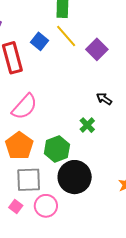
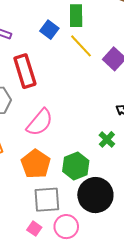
blue square: (40, 41) -> (49, 30), moved

